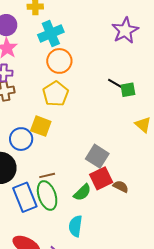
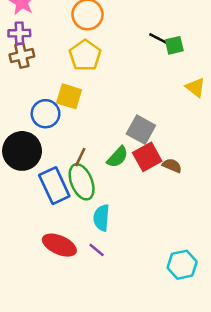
brown line: (47, 175) -> (80, 157), turned -49
green semicircle: (82, 192) -> (117, 157), moved
cyan semicircle: (75, 226) -> (101, 218), moved

